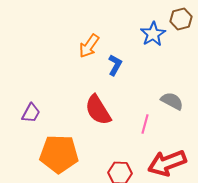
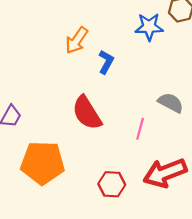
blue star: (153, 34) -> (149, 27), turned 30

